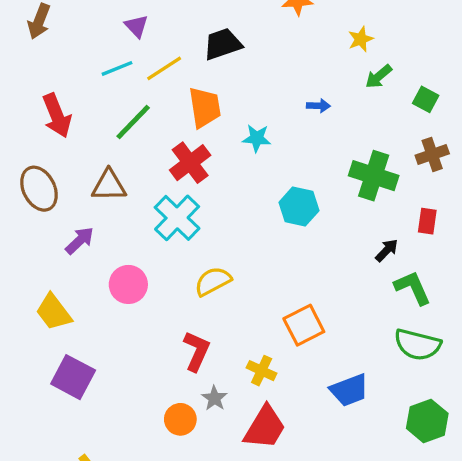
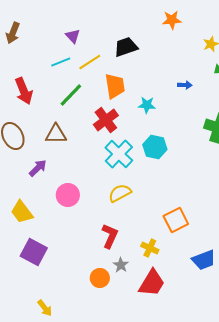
cyan hexagon: (299, 207) -> (155, 147), moved
cyan cross: (177, 218) -> (119, 154), moved

